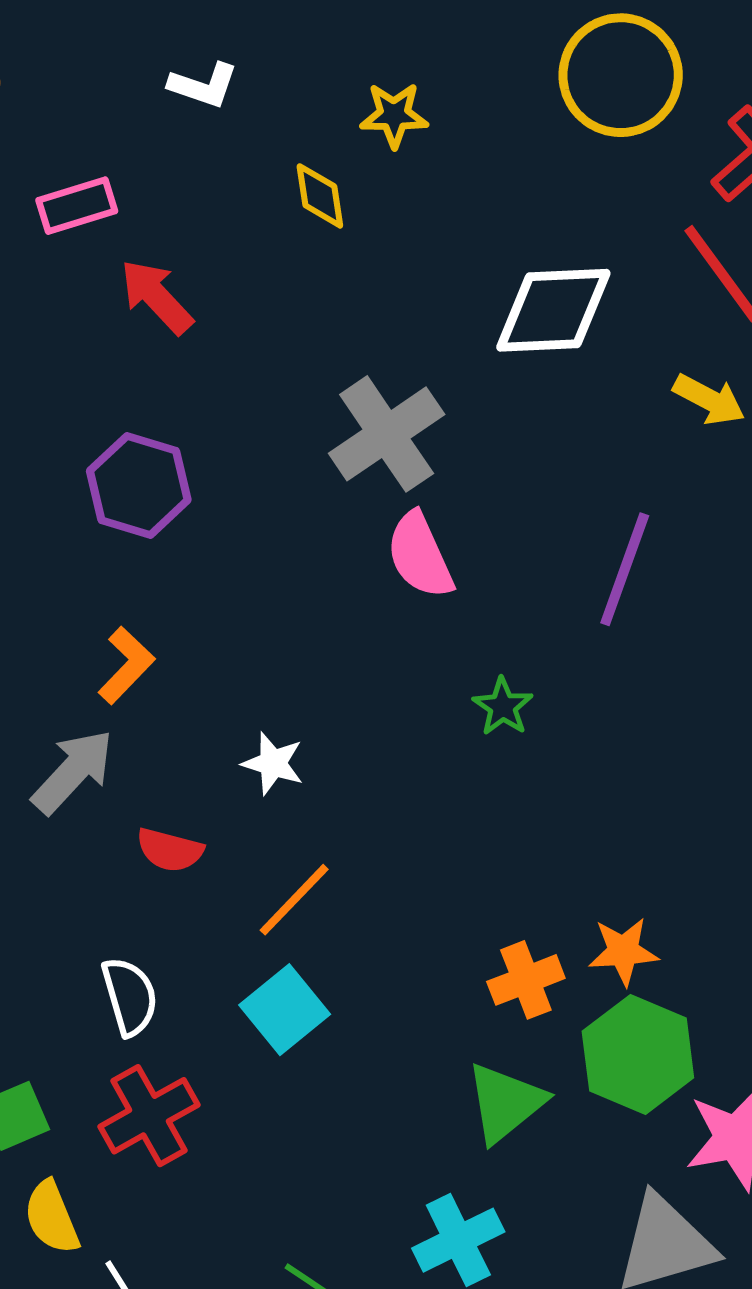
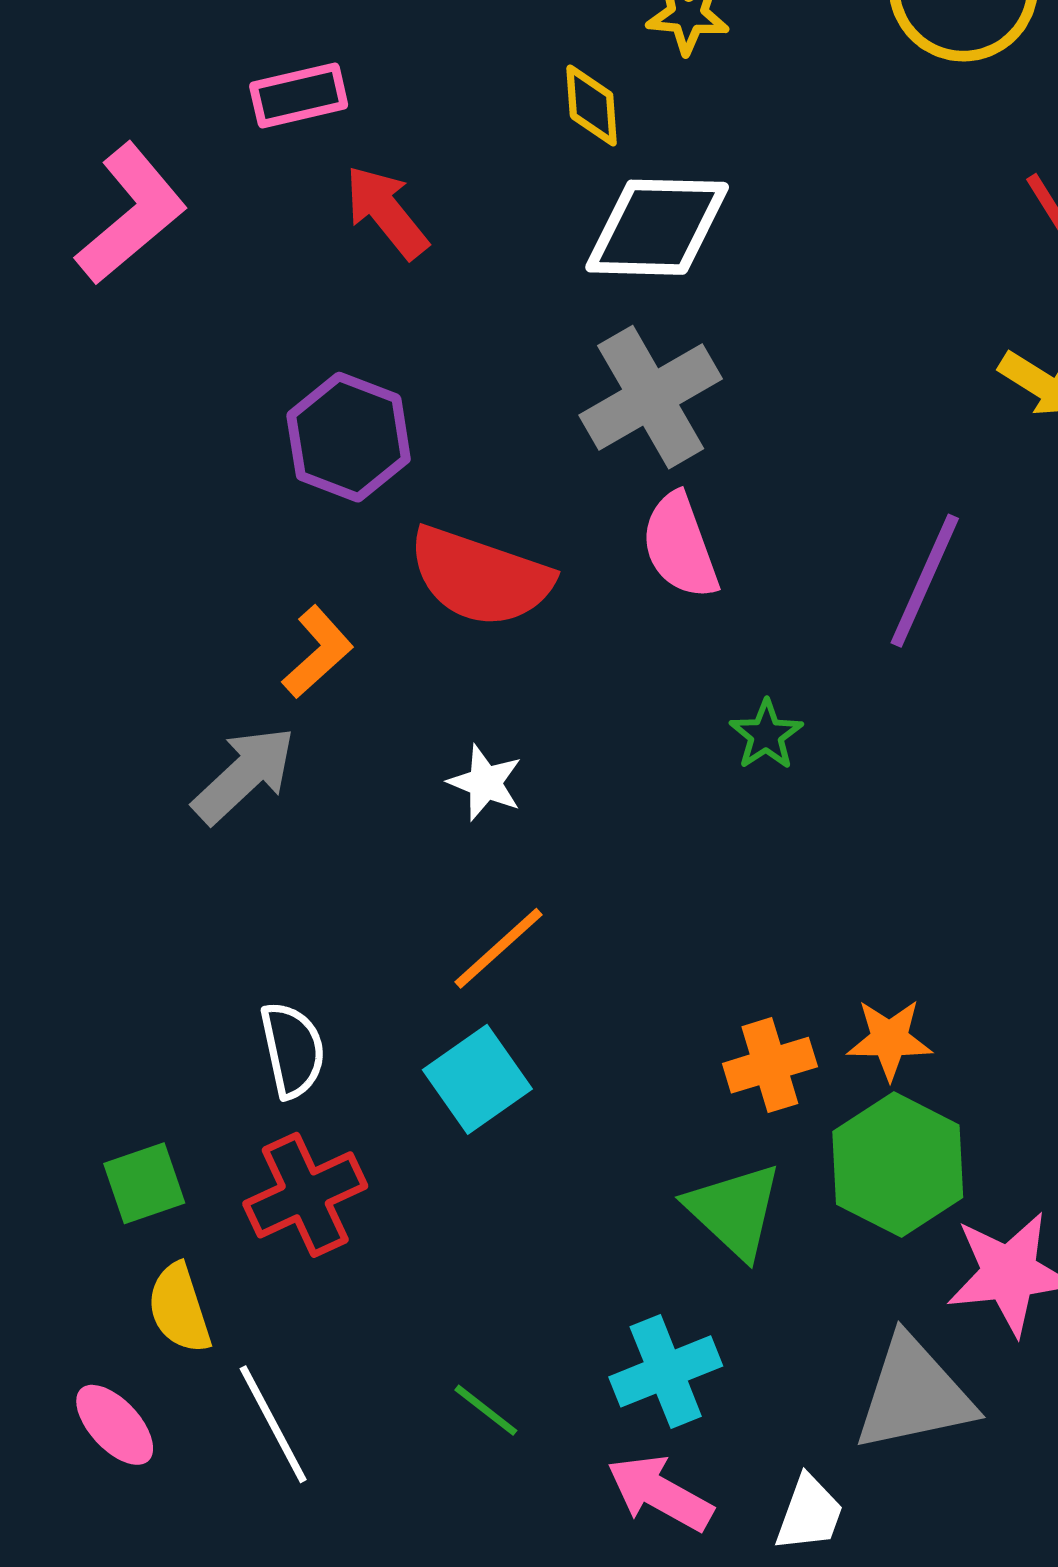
white diamond: (553, 310) -> (657, 227), moved
red semicircle: (170, 850) -> (480, 577), moved, size x1.8
green triangle: (505, 1103) -> (734, 1211), turned -42

